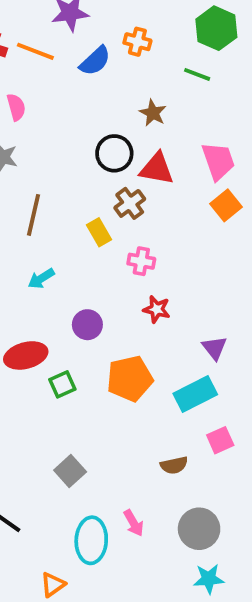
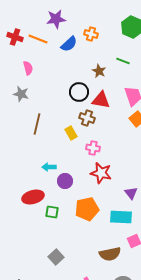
green line: (197, 74) -> (123, 61), moved
brown cross: (130, 203) -> (87, 118), turned -35
cyan arrow: (41, 278) -> (49, 167), moved, turned 32
red star: (157, 309) -> (101, 173), size x1.5
green square: (62, 384) -> (52, 212), turned 32
cyan rectangle: (195, 394) -> (121, 217), turned 30
brown semicircle: (174, 465) -> (110, 254), size x1.5

